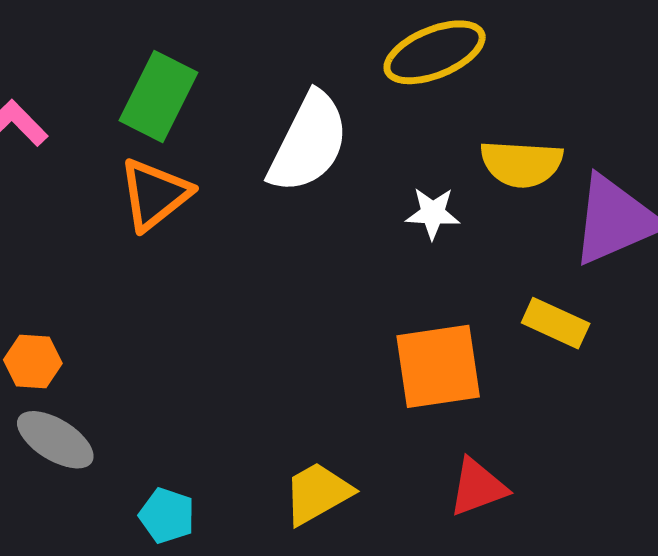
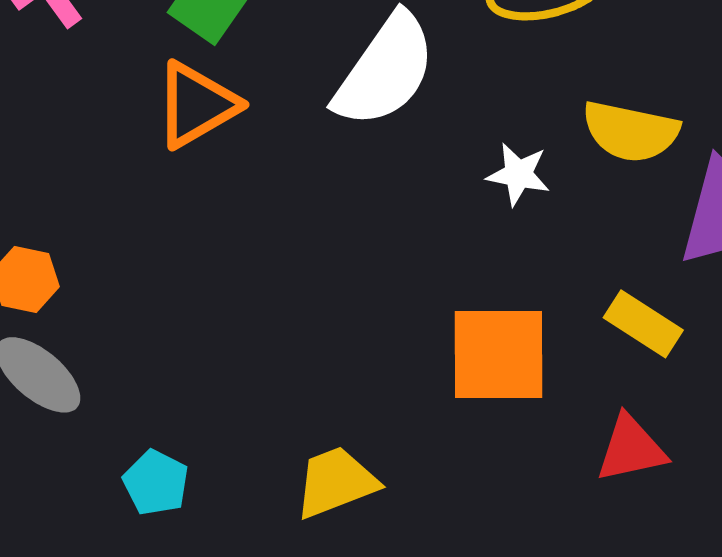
red triangle: (478, 487) -> (631, 449), moved

